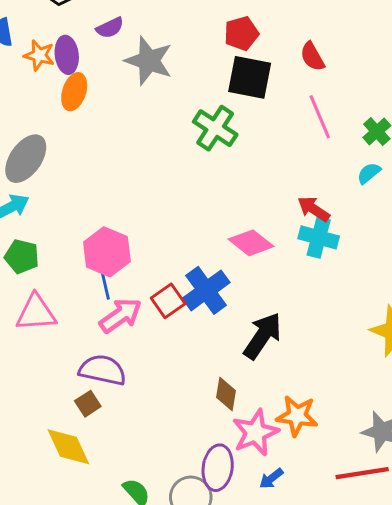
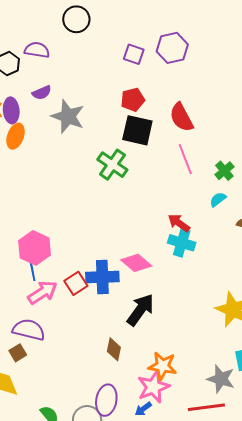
red semicircle: (312, 57) -> (181, 117), size x1.4
pink diamond: (251, 243) -> (136, 263), moved
blue cross: (206, 290) -> (102, 277), turned 32
pink star: (255, 433) -> (153, 387), moved

